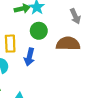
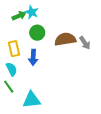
gray arrow: (75, 16) -> (85, 43), moved

